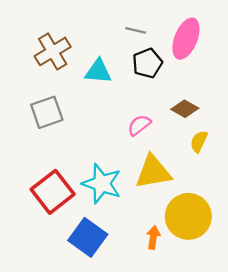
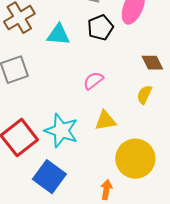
brown diamond: (185, 109) -> (152, 63), moved, turned 35
yellow triangle: (153, 172) -> (105, 121), size x0.7
orange arrow: (153, 237) -> (106, 190), moved

